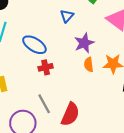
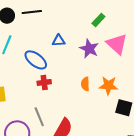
blue triangle: (67, 16) -> (59, 41), moved, turned 40
purple star: (84, 43) -> (89, 49), moved, turned -30

